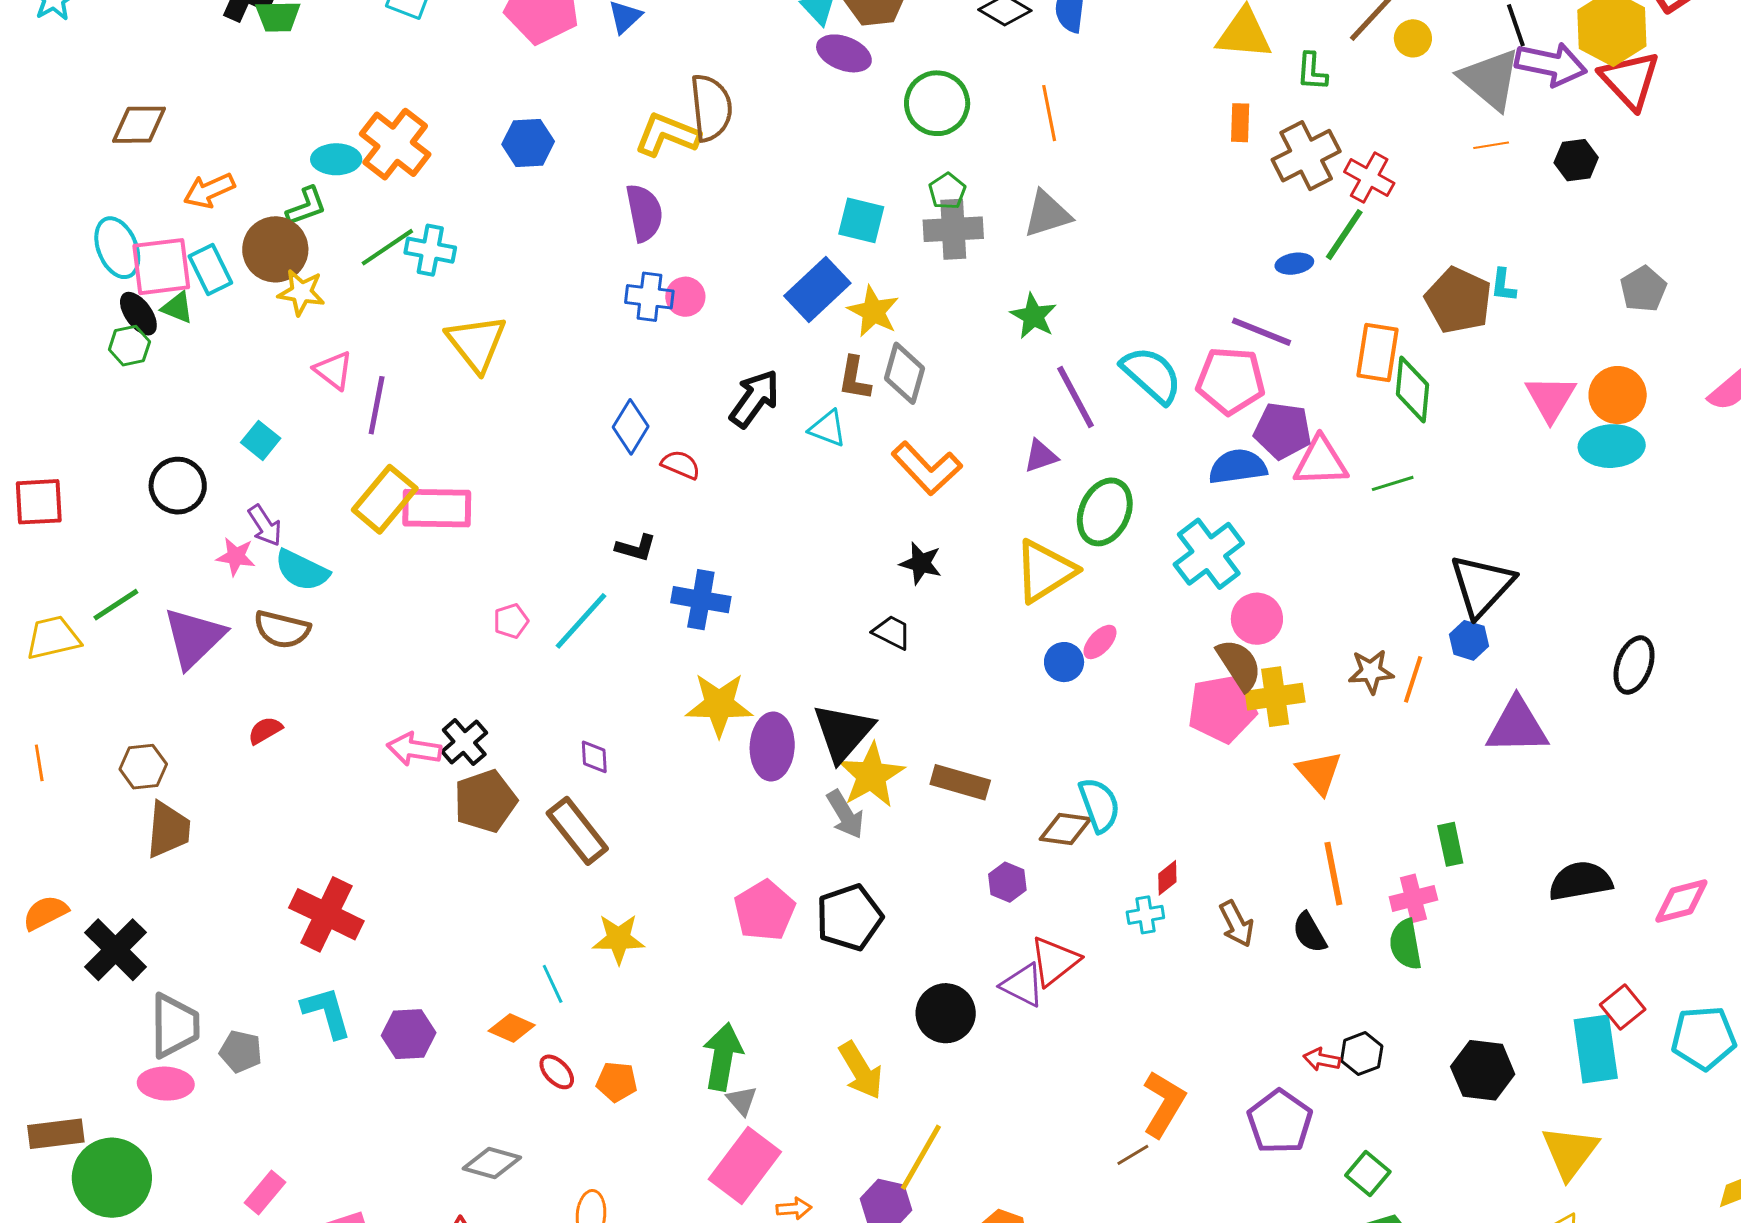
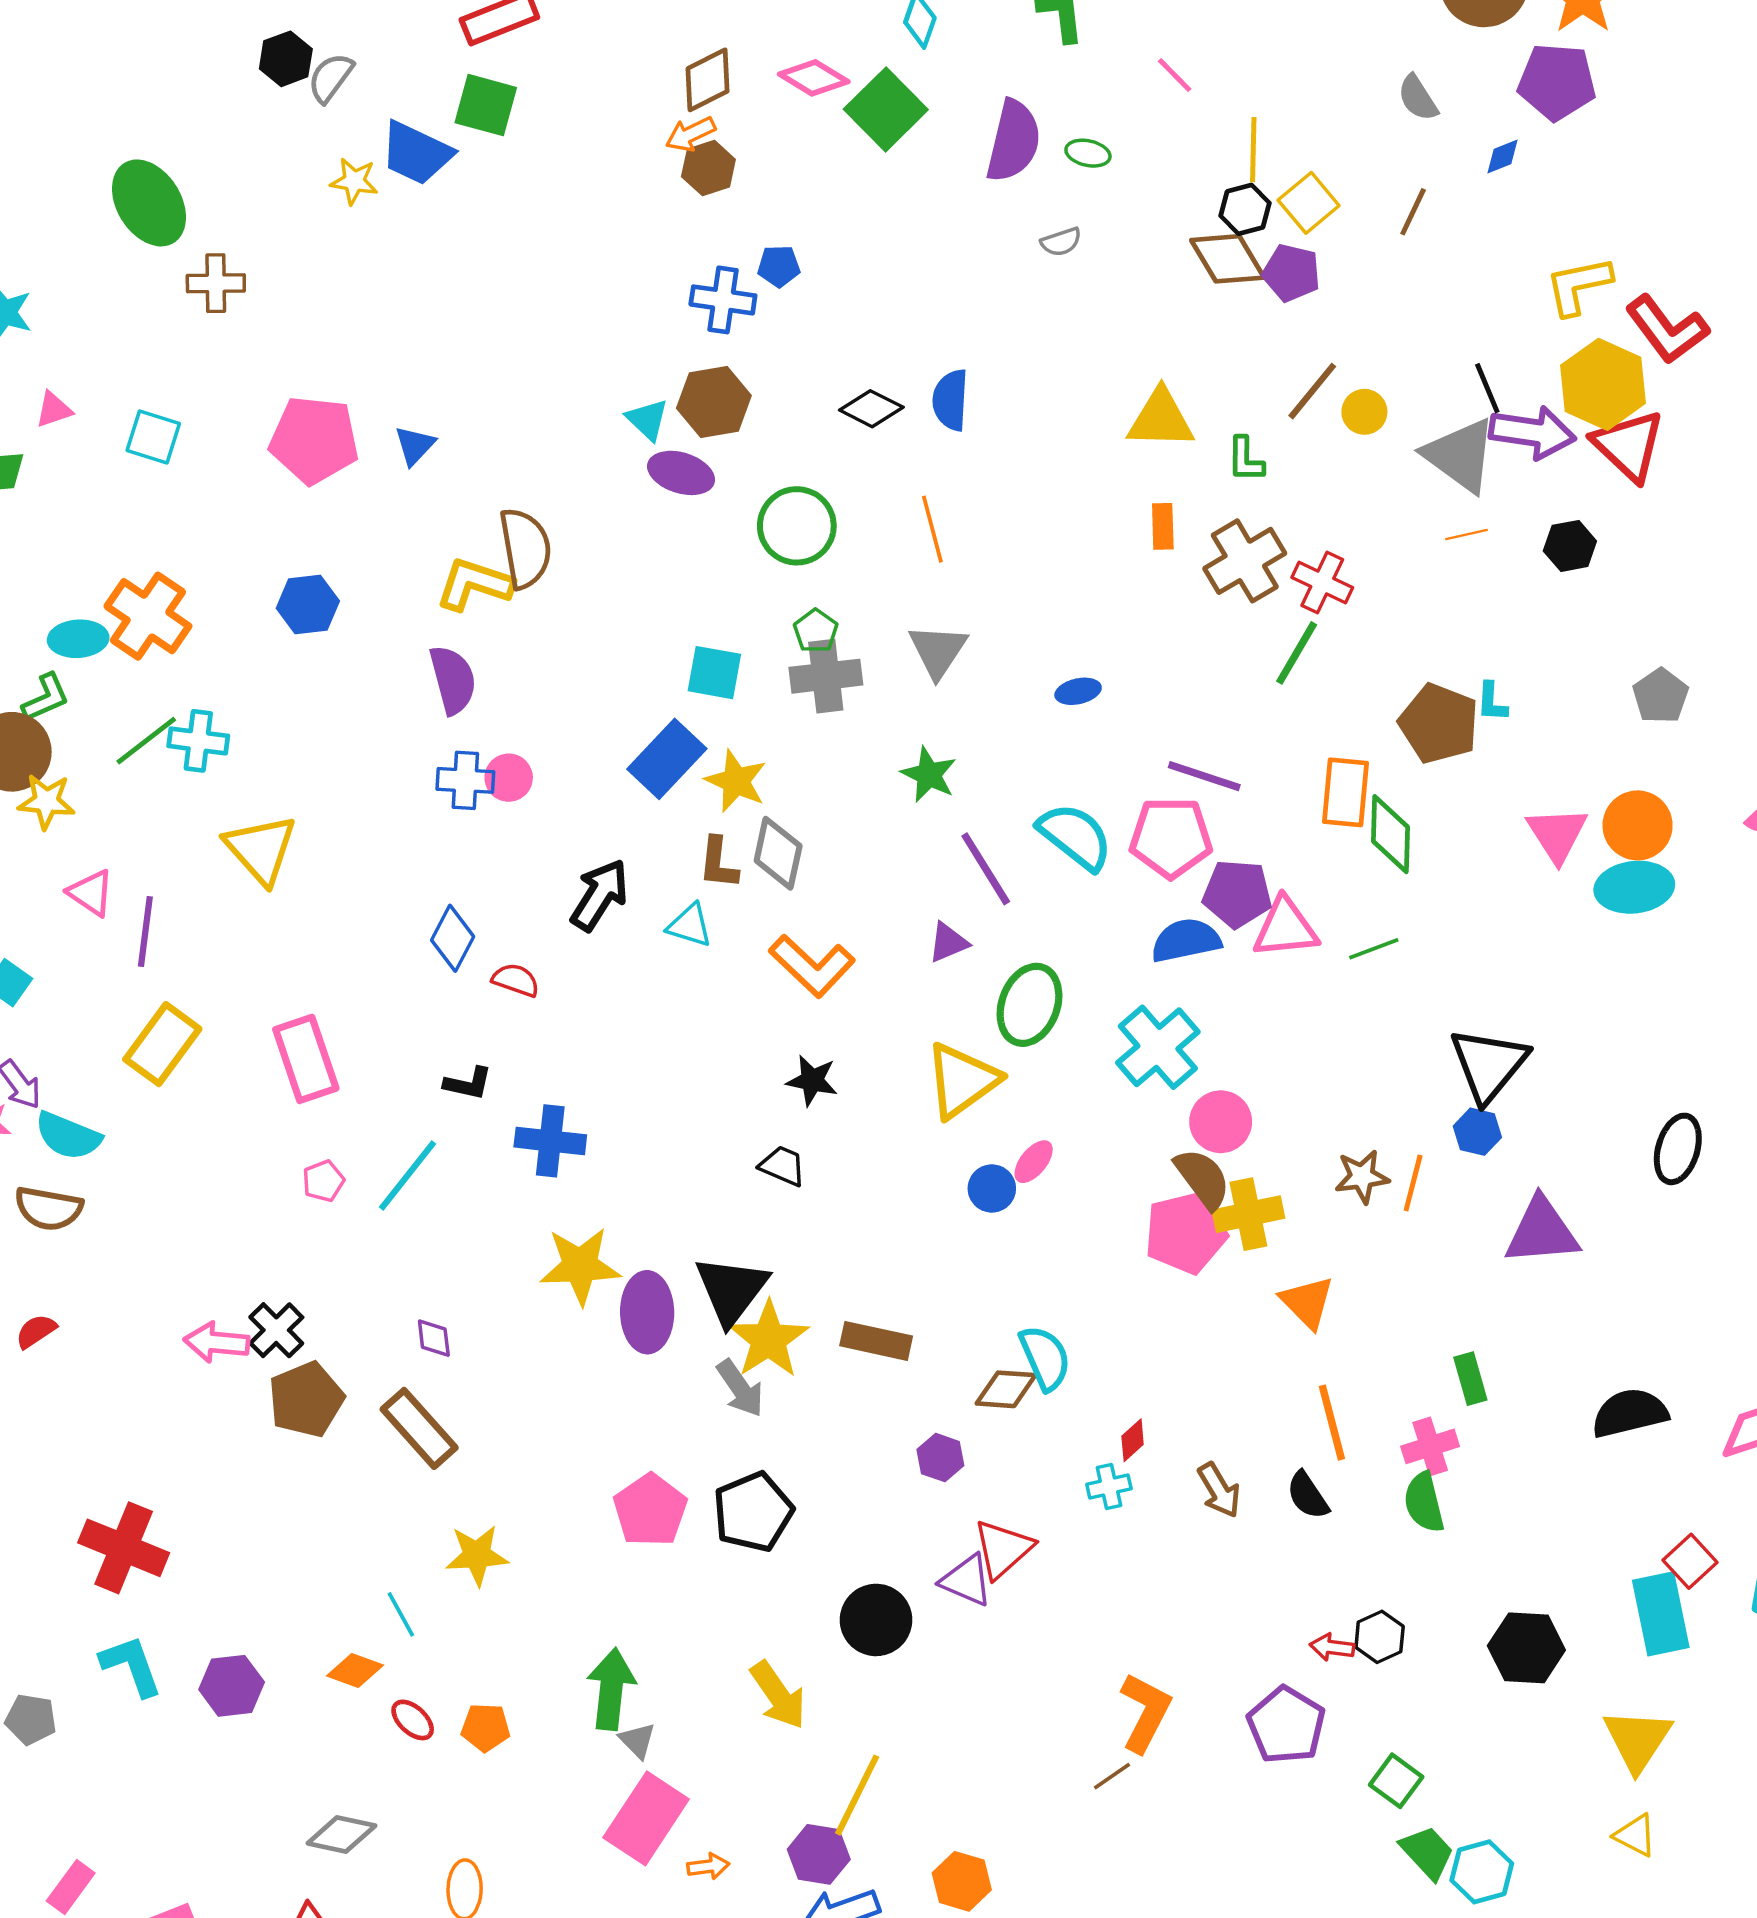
gray triangle: (1047, 214) -> (938, 651), turned -36
blue ellipse: (1294, 264) -> (1078, 691), moved
pink rectangle: (437, 508) -> (306, 1059), moved, turned 74

